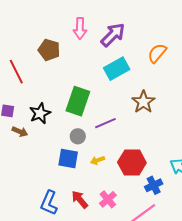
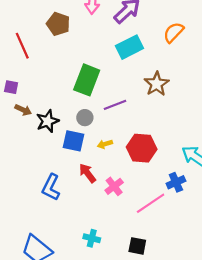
black star: (40, 113) -> (48, 121), moved
blue cross: (154, 185) -> (176, 182), moved
red arrow: (80, 199) -> (87, 173), moved

